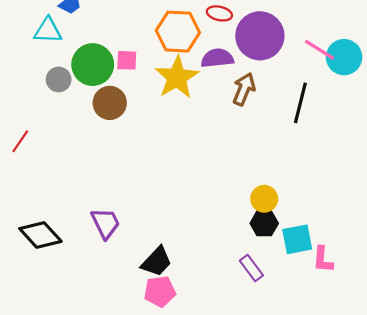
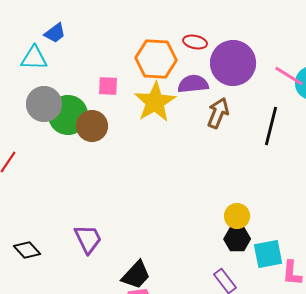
green circle: (93, 65) -> (68, 115), moved
gray circle: (59, 79) -> (44, 104), size x1.5
black diamond: (40, 235) -> (27, 250), size x0.7

